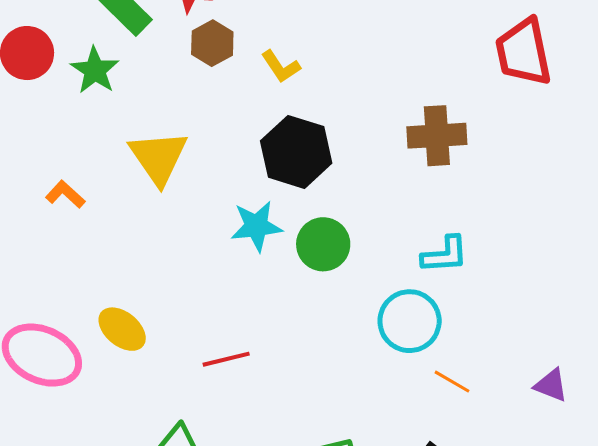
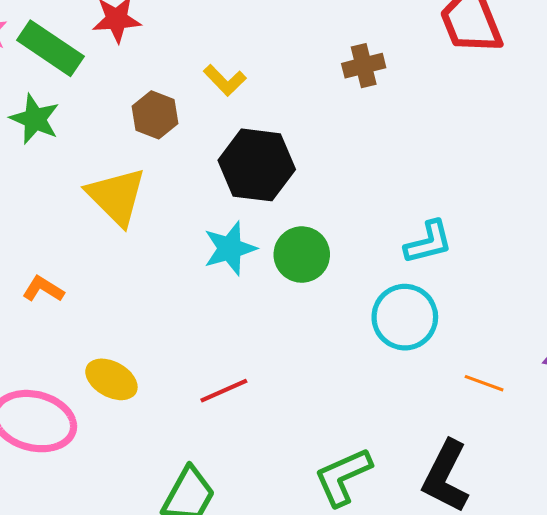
brown hexagon: (212, 43) -> (155, 115), moved
brown cross: (437, 136) -> (364, 66), moved, size x0.7
orange L-shape: (65, 194) -> (43, 289), moved
orange line: (452, 382) -> (484, 383), moved

